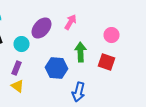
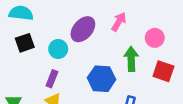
pink circle: (112, 35) -> (155, 38), moved

